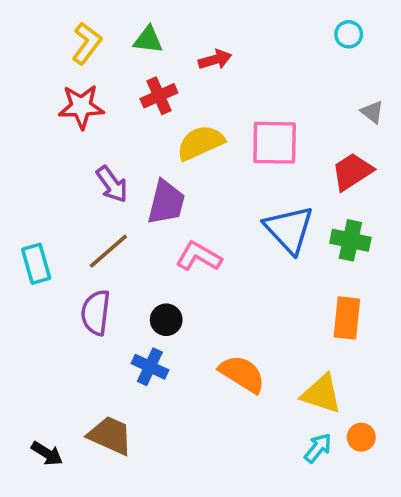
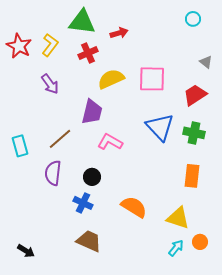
green triangle: (148, 40) -> (82, 22), size x1.6
yellow L-shape: (87, 43) -> (50, 45), moved
red star: (81, 107) -> (19, 46), moved, turned 30
purple arrow: (112, 184) -> (50, 84), moved
brown trapezoid: (110, 435) -> (89, 241), moved

